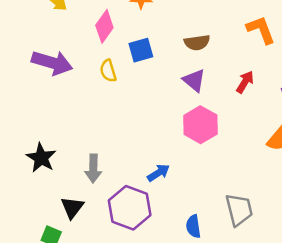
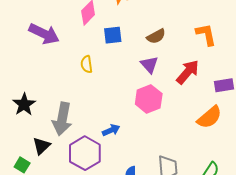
brown semicircle: (197, 43) -> (156, 36), turned -30
yellow semicircle: (108, 71) -> (87, 64), moved
red arrow: (245, 82) -> (188, 72), size x1.5
gray arrow: (93, 168) -> (62, 119), size x1.5

